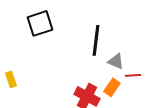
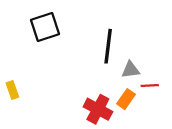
gray triangle: (116, 61) -> (131, 70), turned -30

